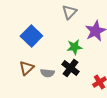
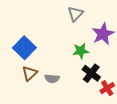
blue square: (31, 36) -> (24, 48), moved
black cross: (70, 68) -> (91, 73), moved

